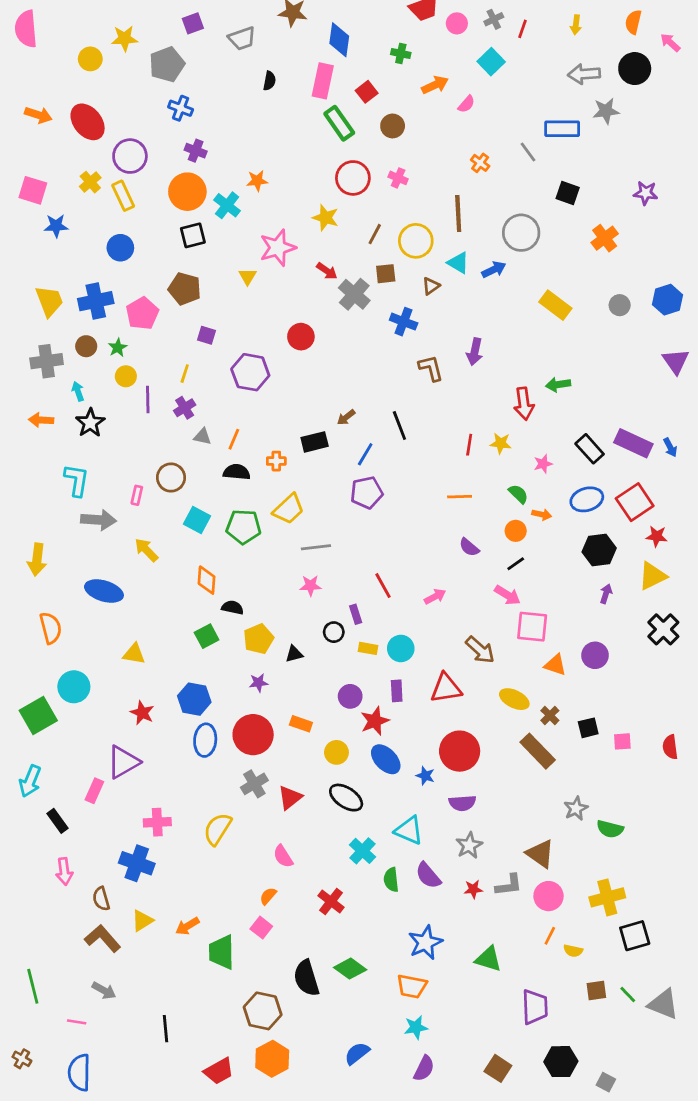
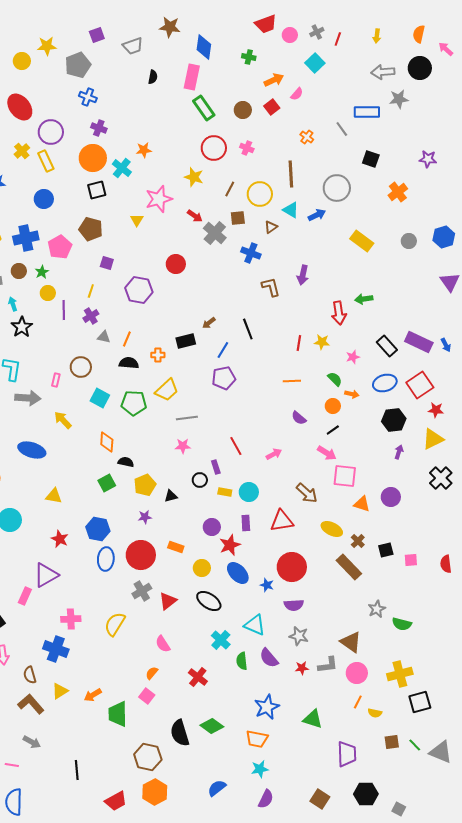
red square: (367, 92) -> (272, 107), moved
gray star: (469, 845) -> (299, 636), turned -30

